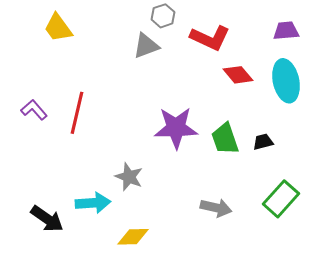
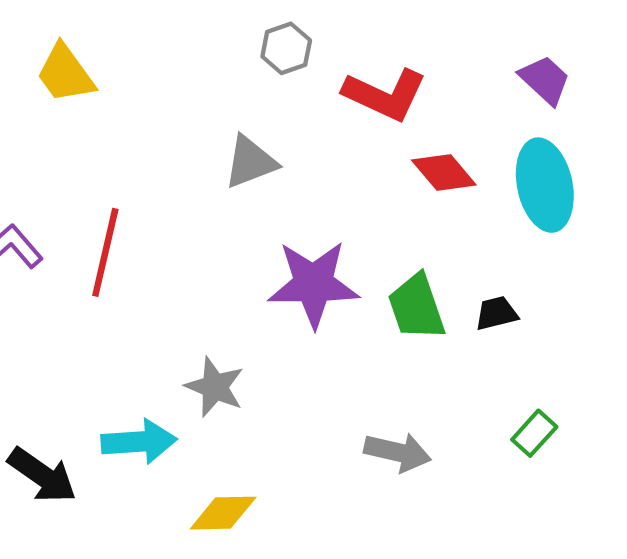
purple trapezoid: (286, 31) -> (545, 80), turned 48
gray triangle: (146, 46) -> (250, 162), moved
green rectangle: (281, 199) -> (534, 433), size x0.6

